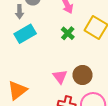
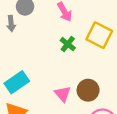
cyan rectangle: (25, 34) -> (17, 82), moved

